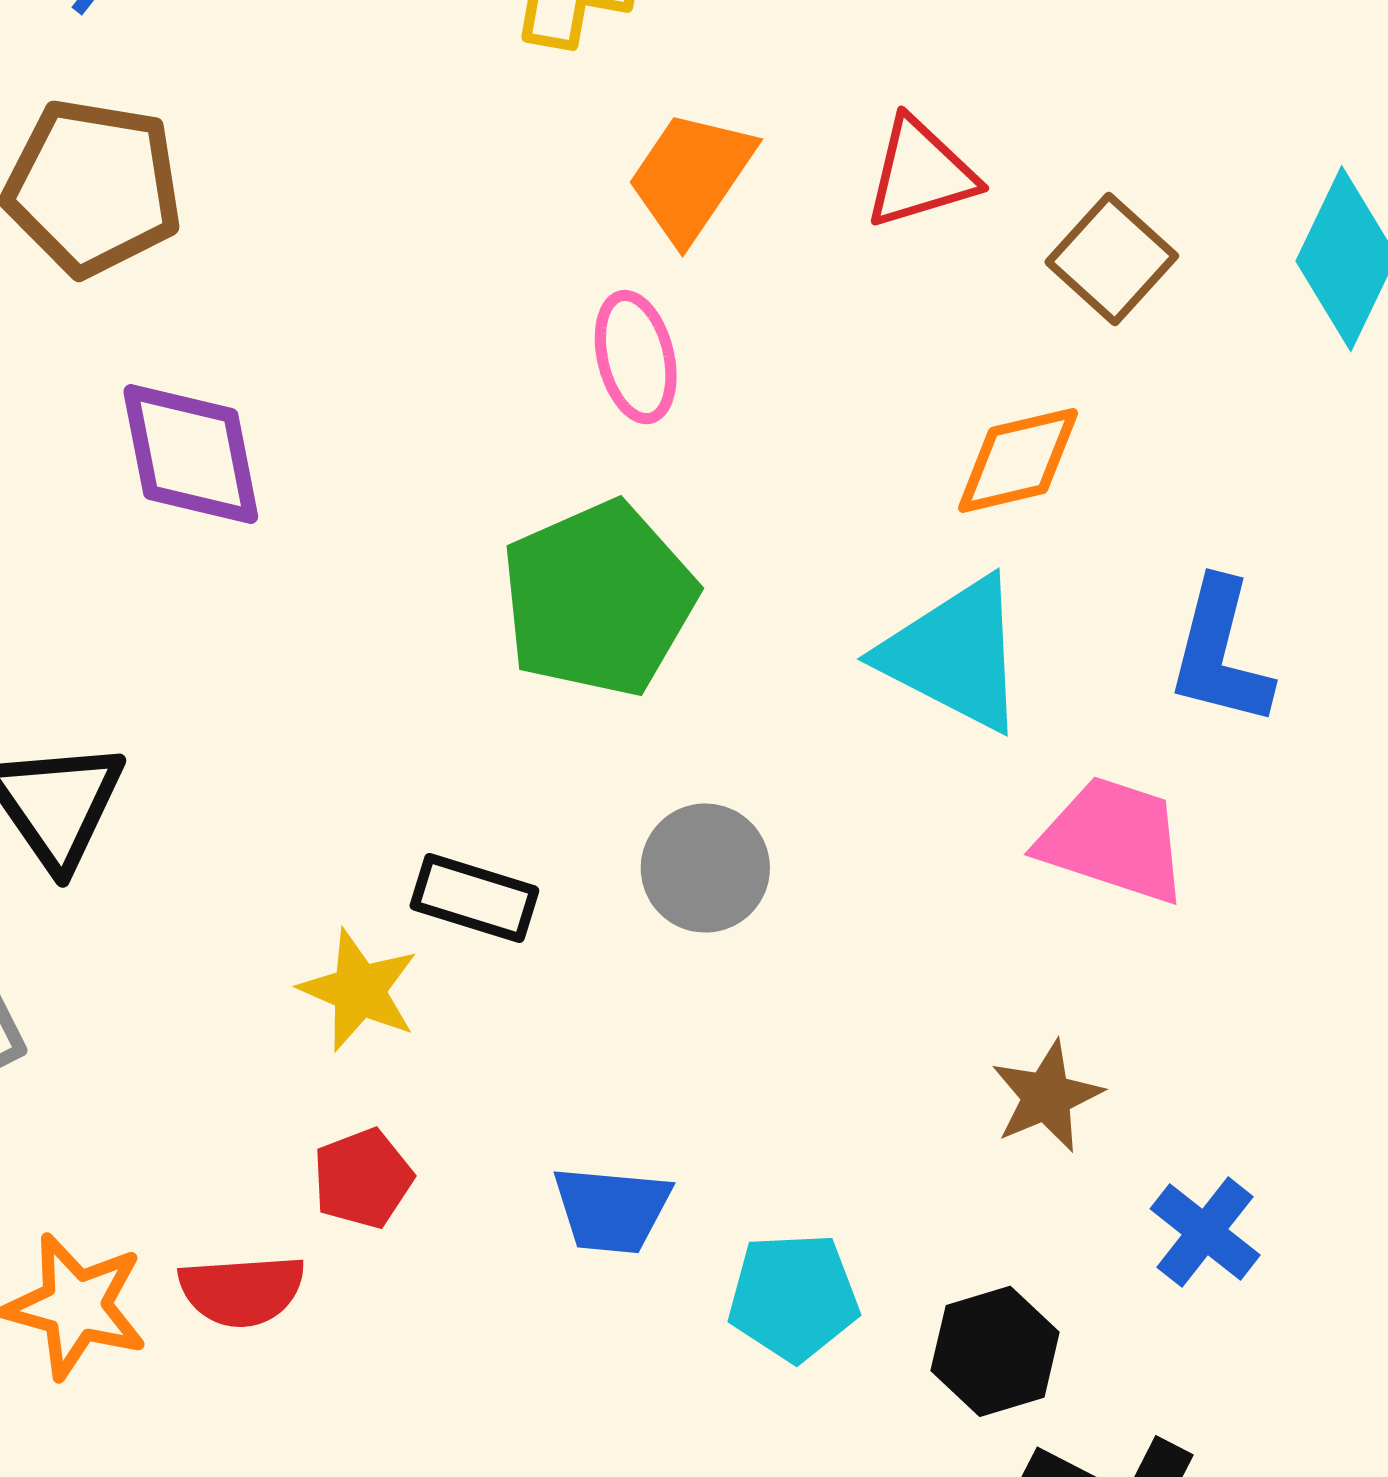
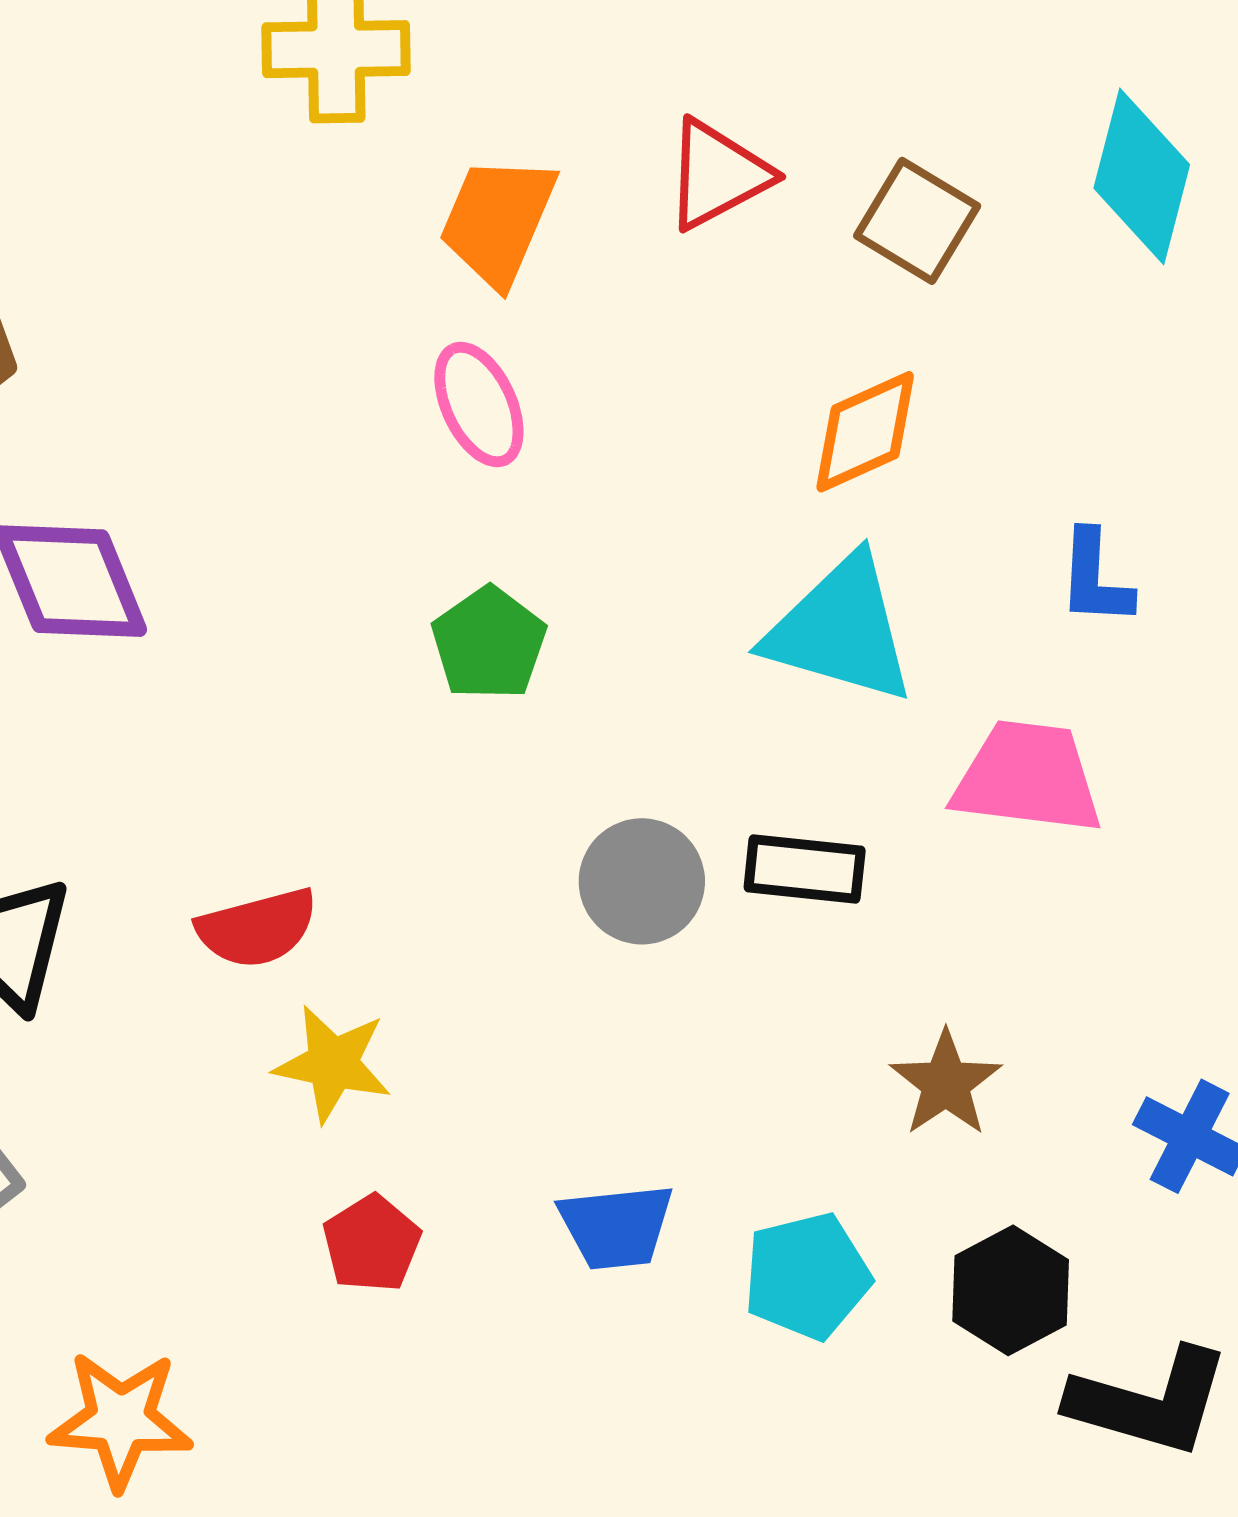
green pentagon: (599, 599) -> (489, 643), size x0.6
blue L-shape: (1220, 653) -> (1095, 578), size x0.7
black rectangle: (474, 898) -> (805, 869), moved
brown star: (1047, 1096) -> (946, 1083), moved
red semicircle: (242, 1291) -> (257, 928), moved

